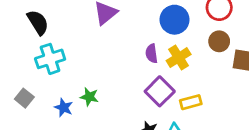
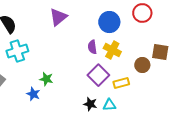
brown circle: (219, 41) -> (142, 65), moved
yellow cross: (179, 58) -> (112, 50), turned -30
blue star: (64, 108) -> (33, 94), moved

